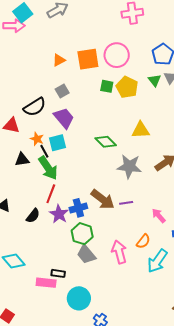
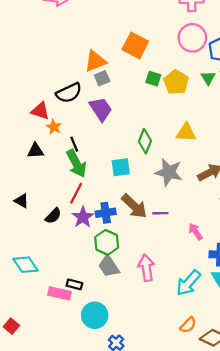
pink circle: (117, 55) -> (192, 38), moved
orange square: (88, 59) -> (135, 45), turned 30
orange triangle: (59, 60) -> (95, 61), moved, size x1.5
orange star: (37, 139) -> (54, 127), moved
green diamond: (106, 142) -> (145, 141), turned 60
cyan square: (57, 143) -> (121, 167), moved
black triangle: (22, 160) -> (35, 151), moved
orange semicircle: (143, 241) -> (188, 325), moved

